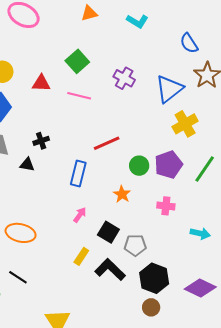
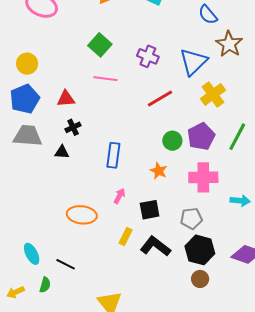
red triangle: (41, 83) -> (66, 99), moved
red line: (107, 143) -> (160, 98), moved
pink cross: (166, 206) -> (203, 177), size x1.6
black square: (108, 232) -> (150, 210), turned -35
orange ellipse: (21, 233) -> (82, 215), moved
gray pentagon: (135, 245) -> (191, 218), moved

